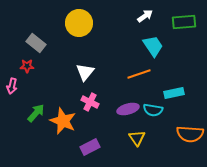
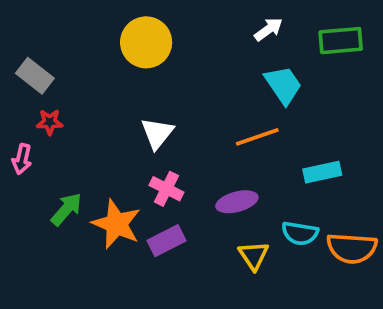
gray rectangle: (36, 43) -> (35, 76), moved
cyan semicircle: (153, 110) -> (300, 233), moved
purple rectangle: (90, 147) -> (166, 241), moved

